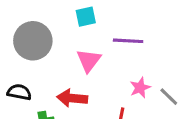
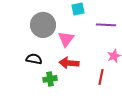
pink triangle: (89, 60) -> (66, 39), moved

